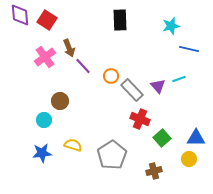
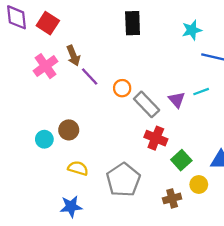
brown circle: (60, 101) -> (69, 130), moved
blue star: (42, 153) -> (71, 207), moved
yellow circle: (189, 159) -> (199, 185), moved

